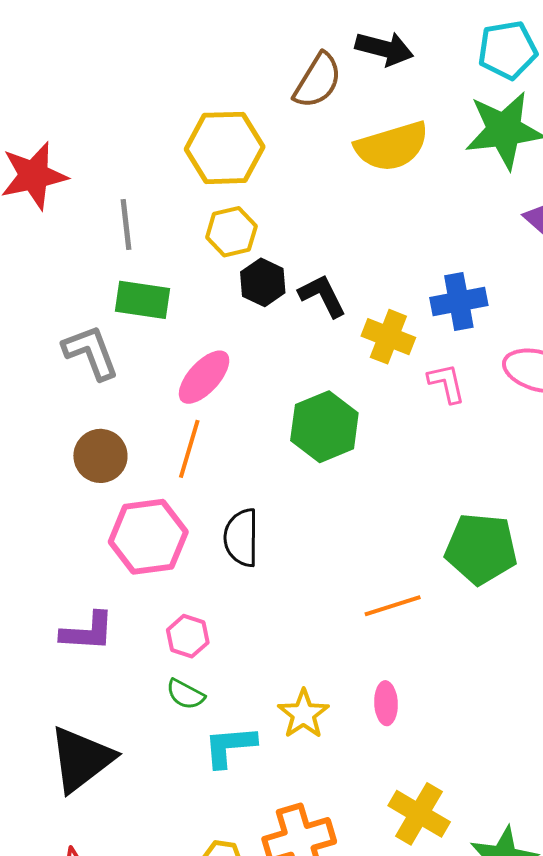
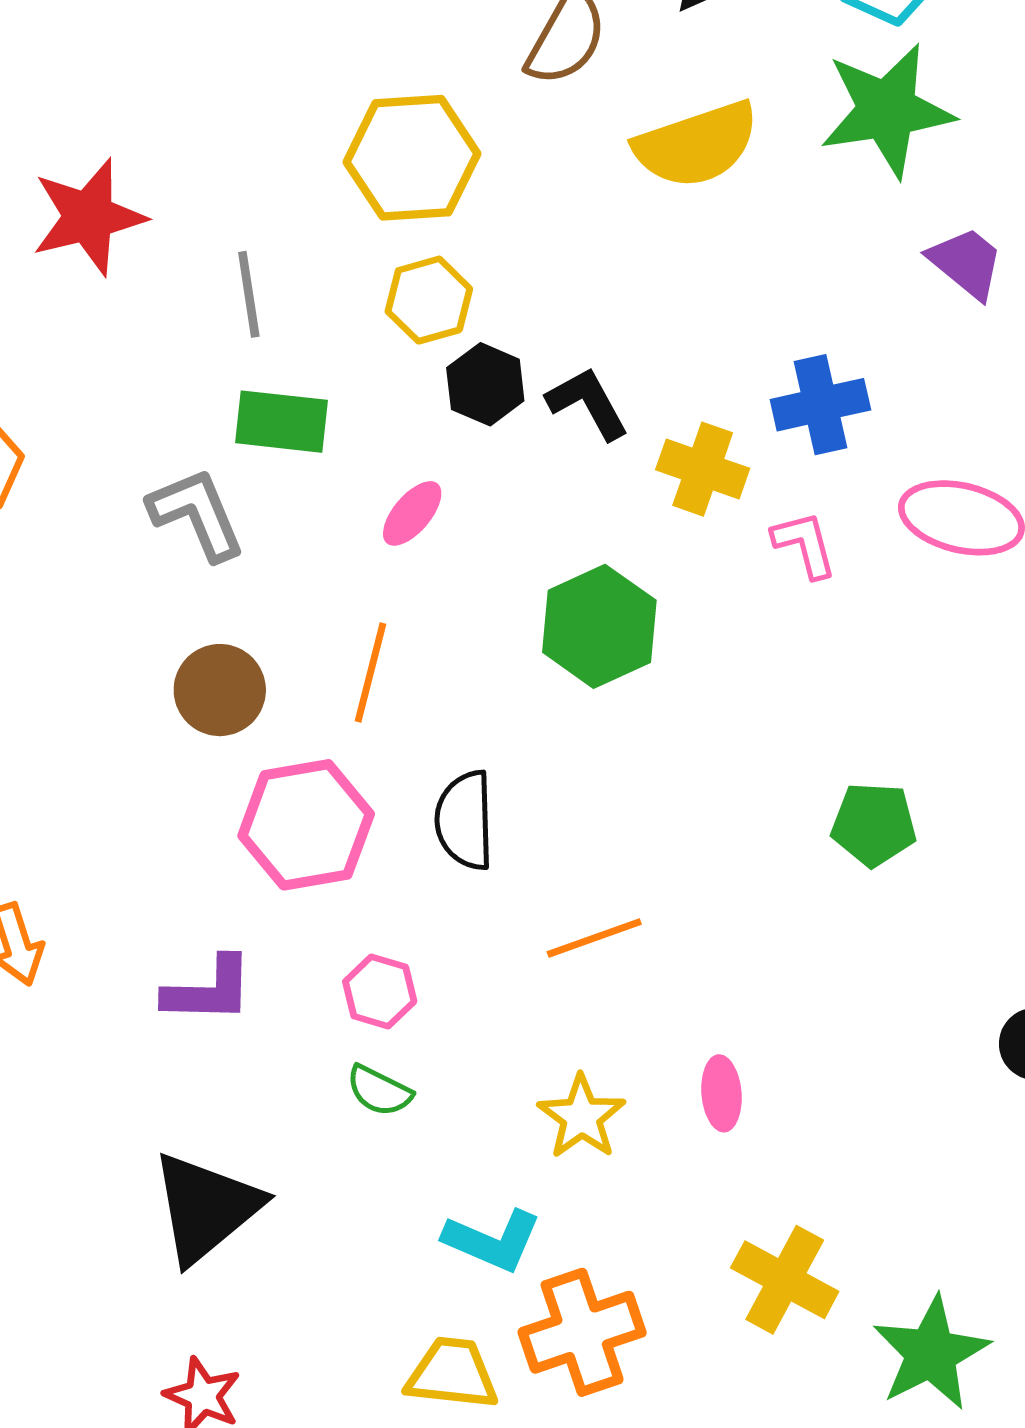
pink ellipse: (204, 377) -> (412, 513), moved, size x0.7
green pentagon: (481, 549) -> (874, 824), size x0.7
orange line: (393, 606) -> (594, 938), moved
cyan L-shape: (230, 746) -> (492, 1240), moved, turned -150

